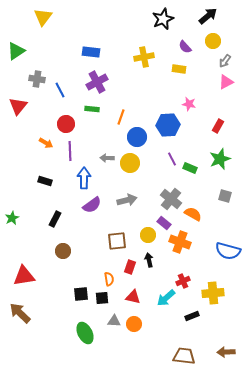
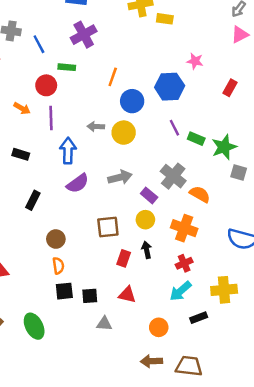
yellow rectangle: (179, 69) -> (165, 19), moved
green rectangle: (92, 109) -> (67, 67), moved
green star: (220, 159) -> (224, 147), moved
purple rectangle: (164, 223) -> (149, 195), moved
brown circle: (63, 251) -> (56, 239), moved
orange semicircle: (109, 279) -> (58, 266), moved
red cross: (183, 281) -> (184, 263), moved
cyan arrow: (166, 298) -> (180, 291), moved
orange circle: (134, 324) -> (159, 327), moved
green ellipse: (85, 333) -> (34, 326), moved
brown arrow: (226, 352) -> (151, 361), moved

